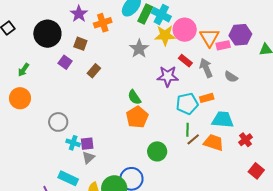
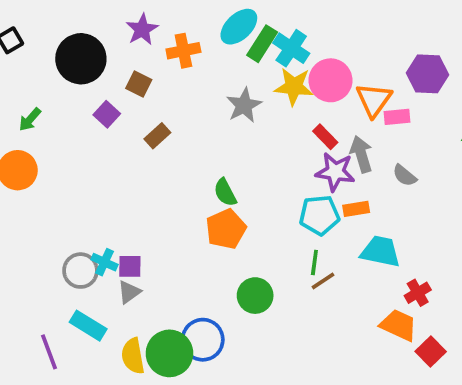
purple hexagon: (240, 35) -> (427, 74), moved
purple star: (168, 76) -> (335, 172), moved
gray circle: (58, 122) -> (80, 271), moved
orange trapezoid: (214, 143) -> (399, 325), moved

